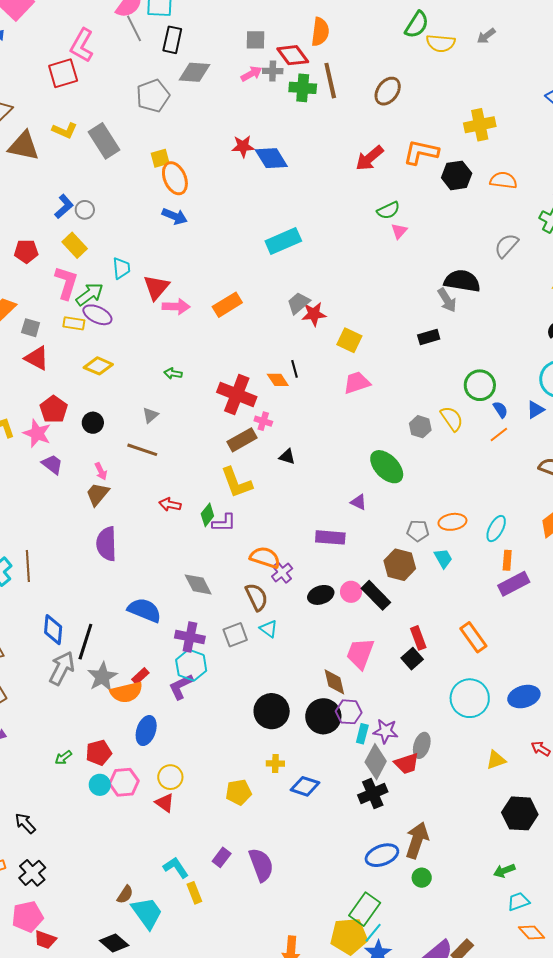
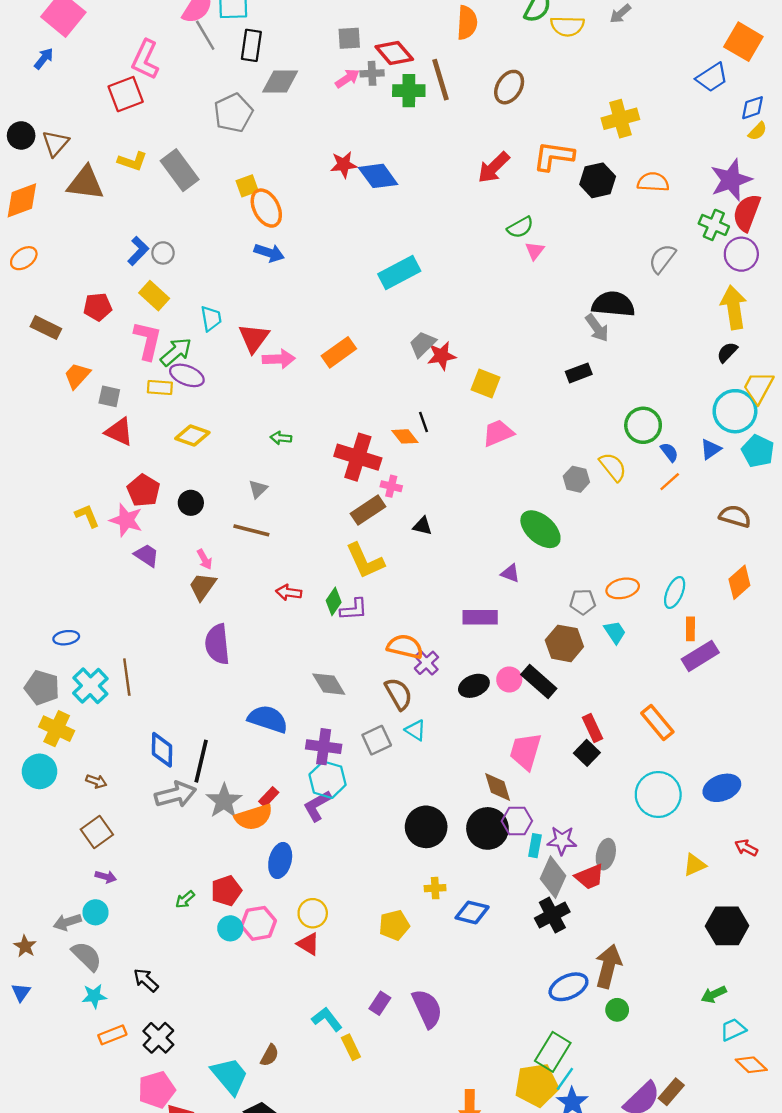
orange semicircle: (320, 32) -> (467, 23), moved
gray arrow: (62, 668) -> (176, 794), turned 52
cyan trapezoid: (147, 913) -> (230, 1076), moved

